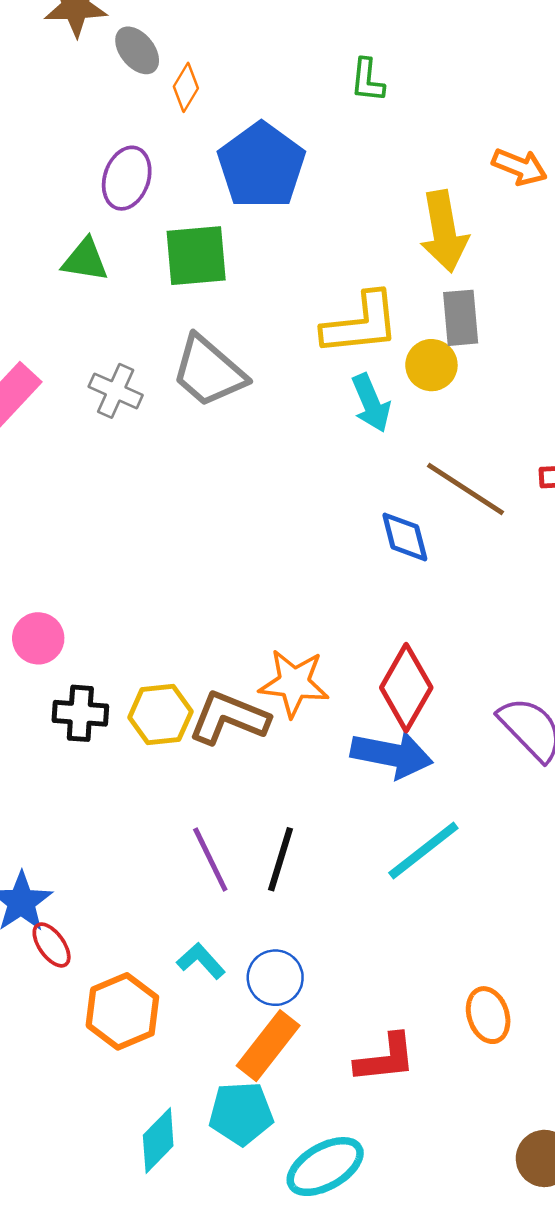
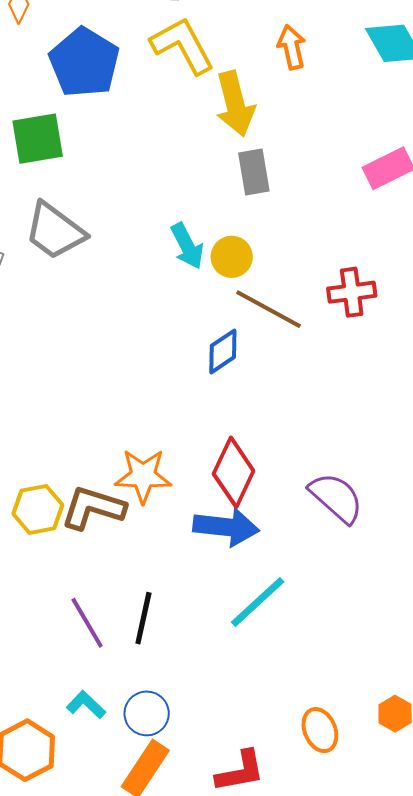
orange arrow: (520, 167) -> (292, 47), turned -120
yellow L-shape: (361, 324) -> (182, 45), moved, turned -108
yellow circle: (431, 365) -> (232, 257), moved
blue diamond: (405, 537) -> (223, 351), turned 75

